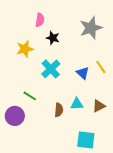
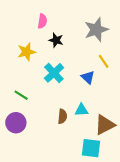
yellow line: (101, 67) -> (104, 61), moved
green line: (30, 96) -> (21, 95), moved
brown triangle: (99, 106) -> (105, 125), moved, size x1.5

